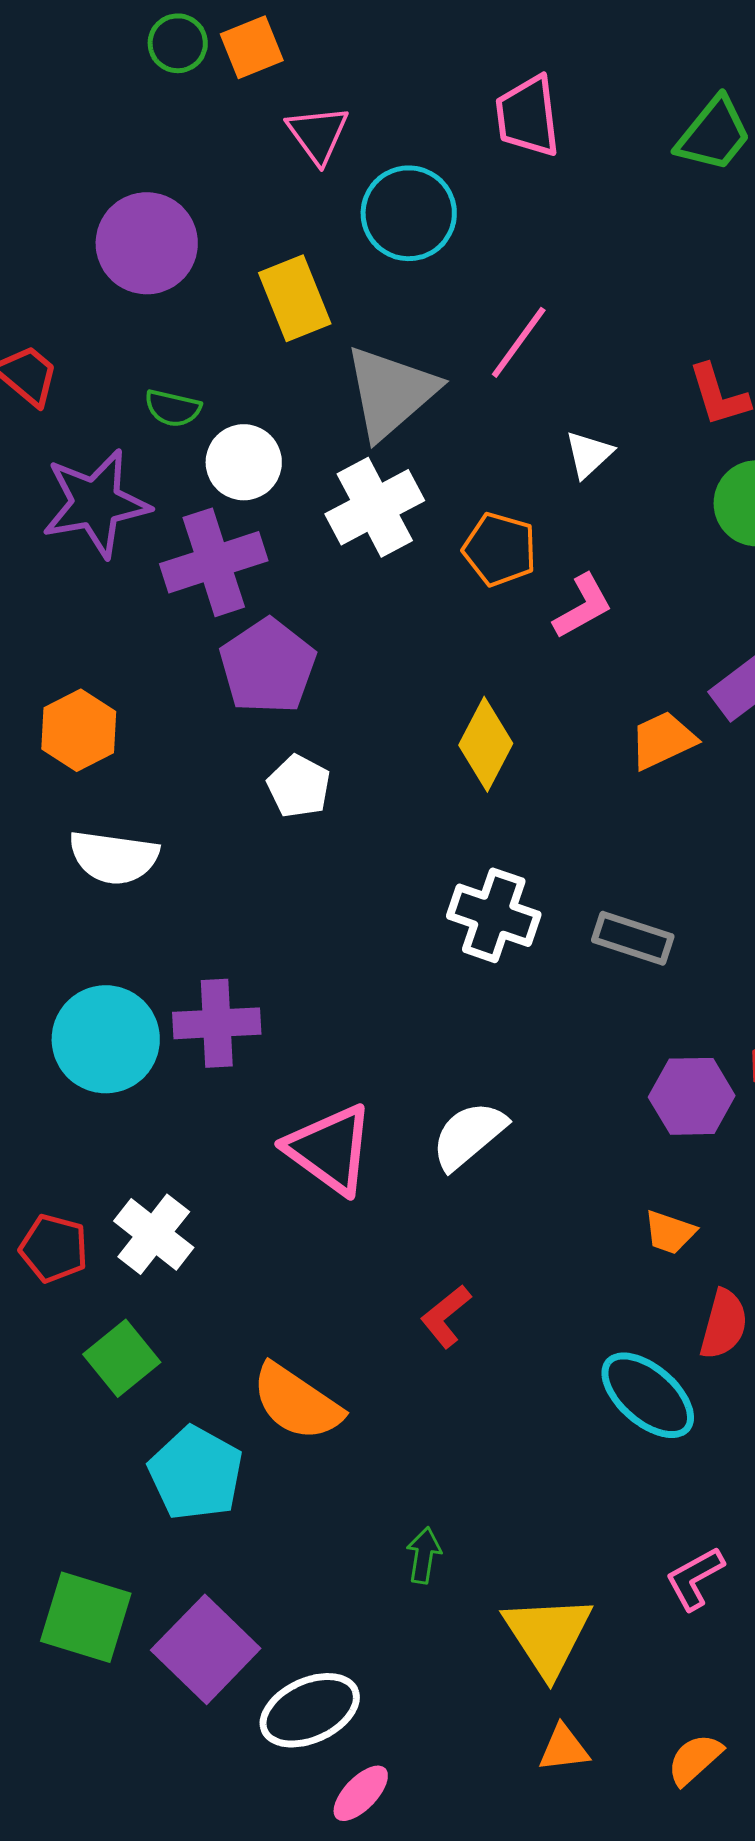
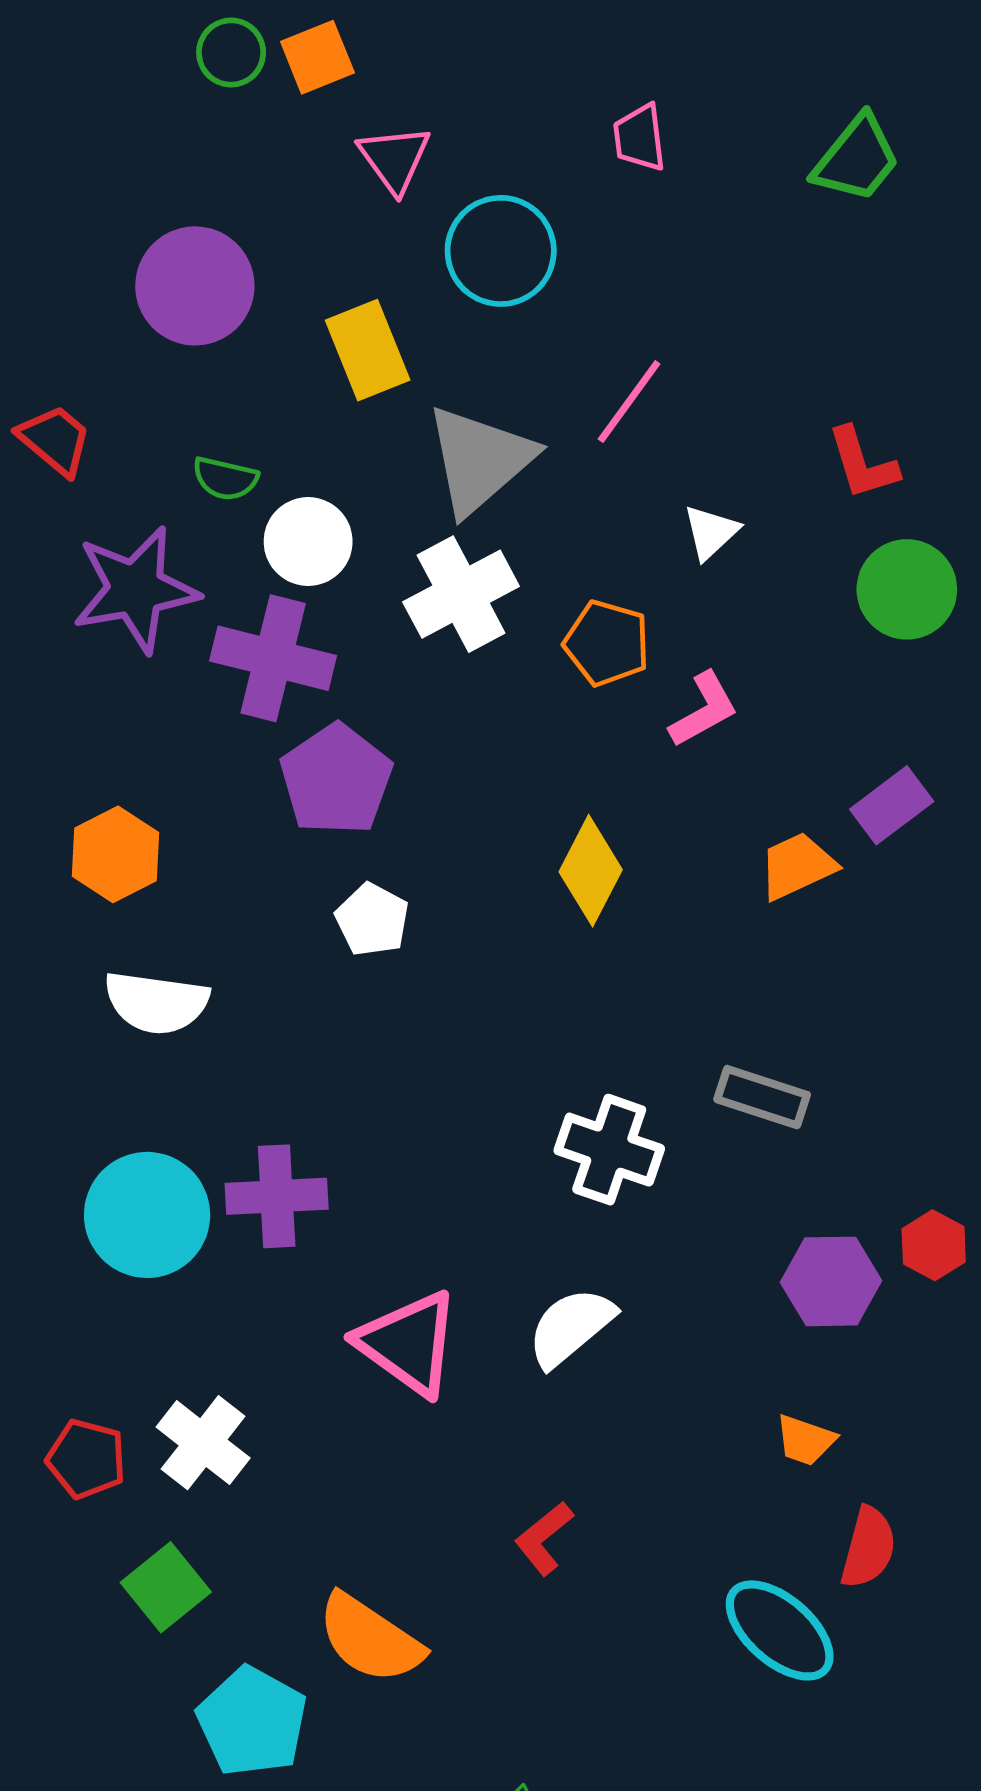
pink trapezoid: (528, 116) -> (640, 138), size x0.7
purple cross: (214, 562) -> (273, 658), turned 32
white cross: (494, 915) -> (609, 1150), moved

